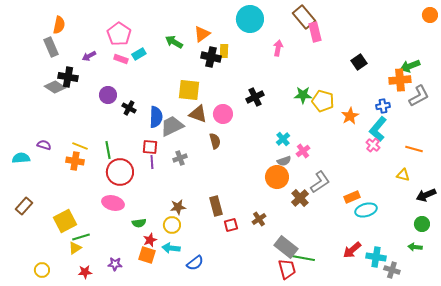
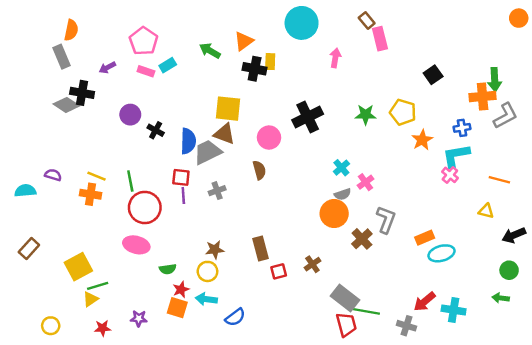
brown rectangle: (304, 17) -> (367, 21), size x0.6
green arrow: (410, 66) -> (495, 80), turned -72
black cross: (255, 97) -> (308, 117), size x1.4
yellow pentagon: (323, 101) -> (403, 112), moved
brown triangle: (198, 114) -> (224, 134), moved
cyan L-shape: (378, 129) -> (456, 156), turned 40
gray L-shape: (320, 182) -> (386, 220), turned -35
gray cross: (392, 270) -> (407, 326), moved

